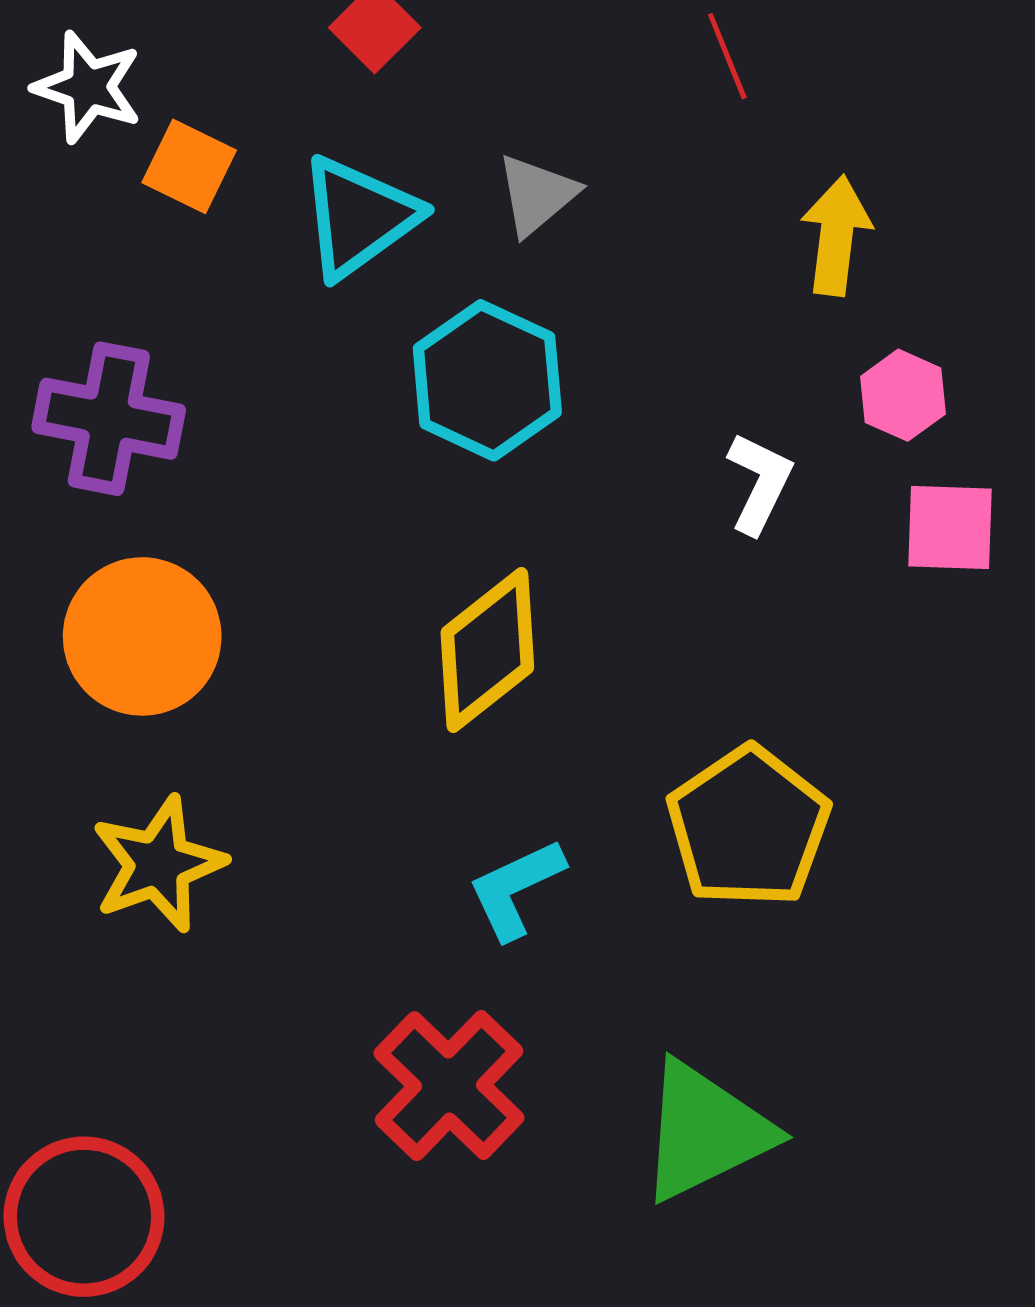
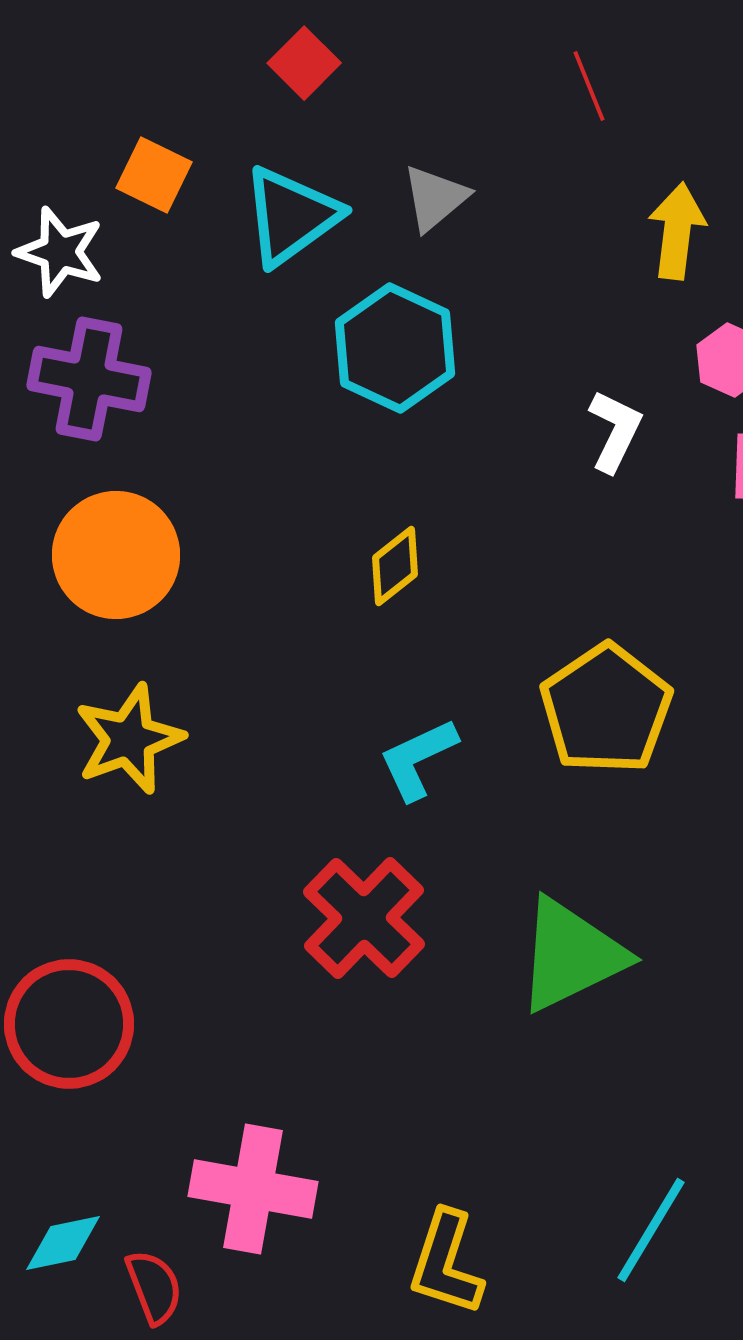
white star: (88, 87) -> (60, 252), moved
yellow diamond: (487, 650) -> (395, 566), size x0.6

